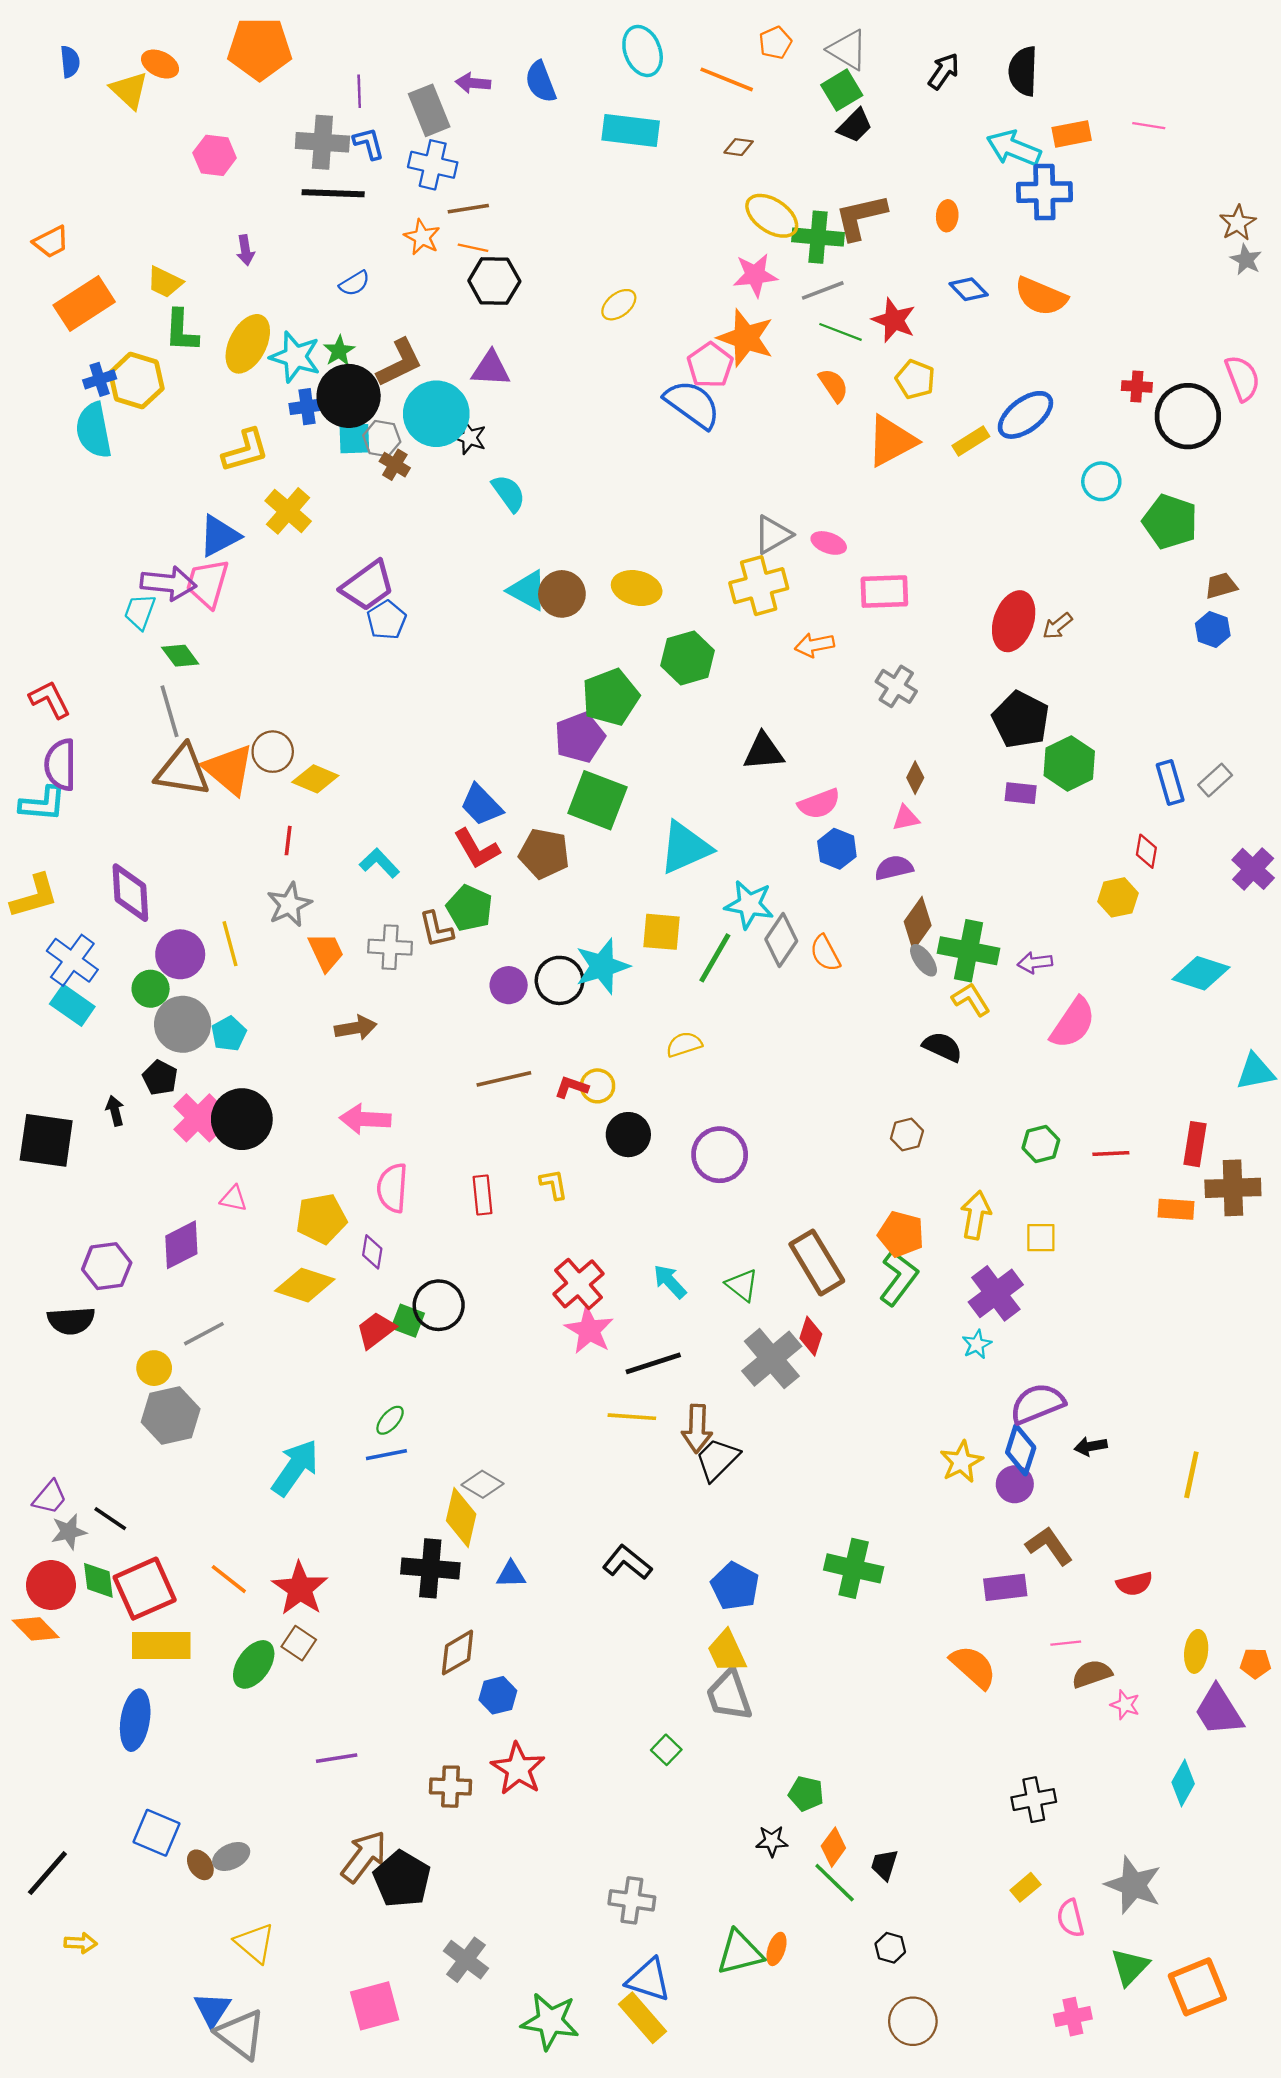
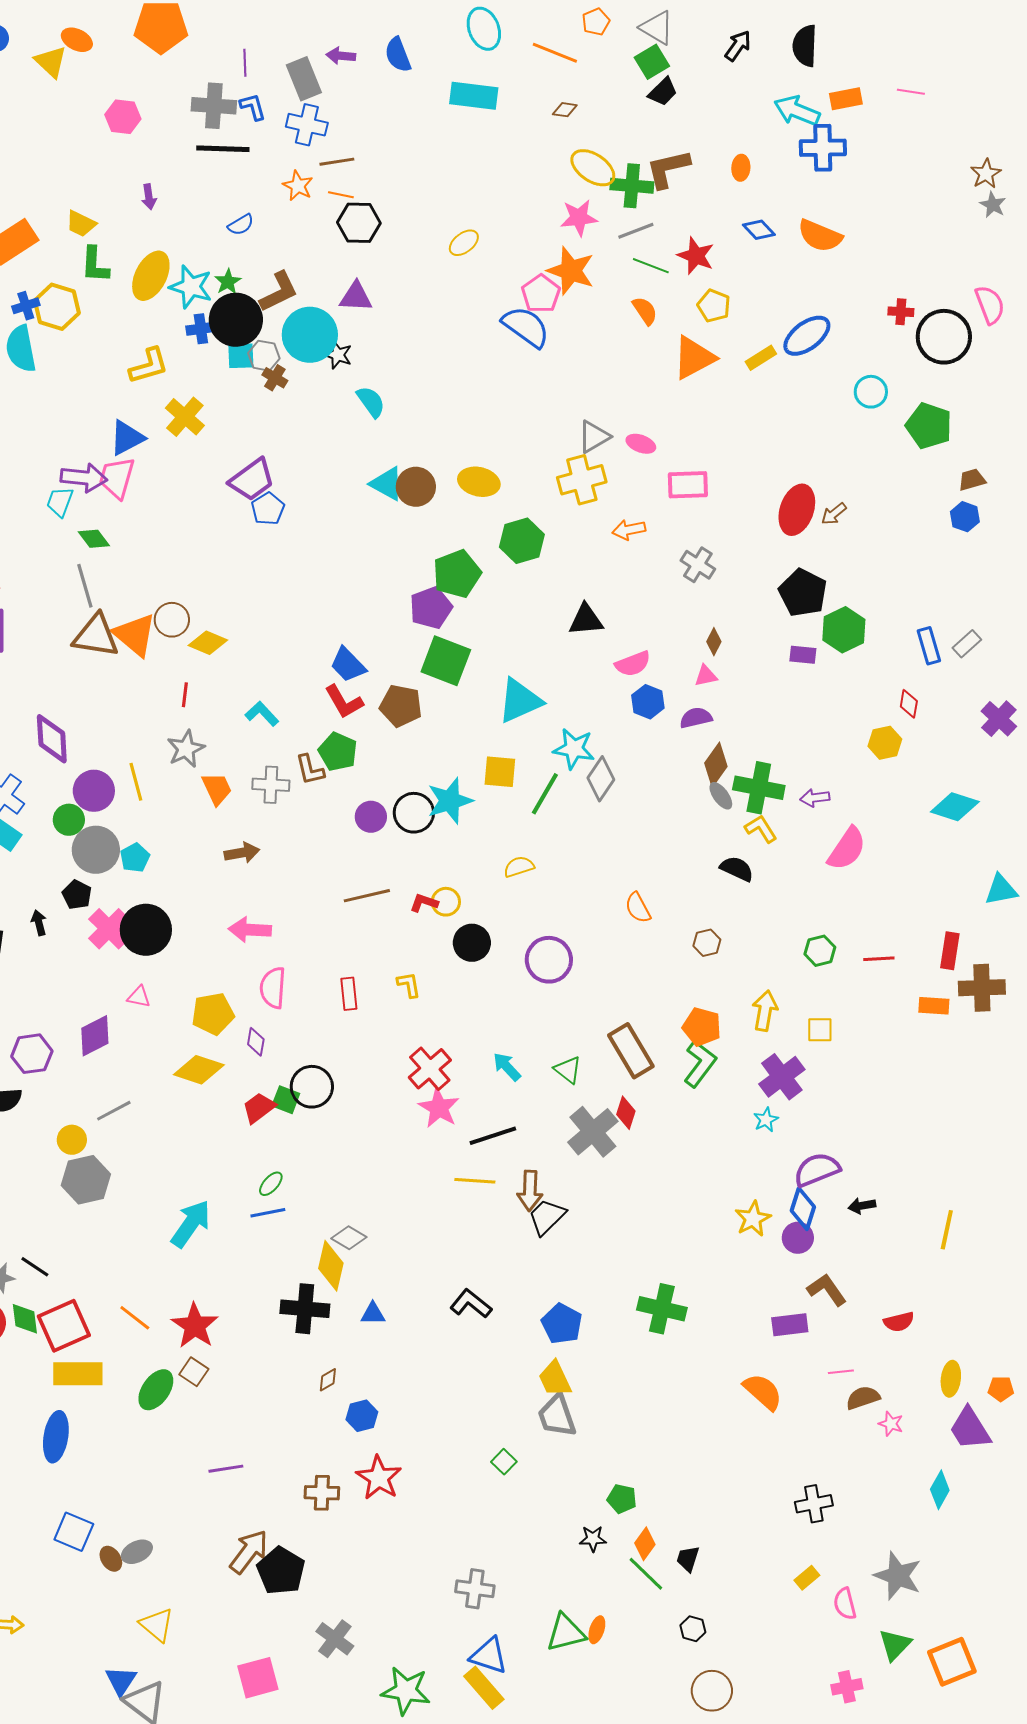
orange semicircle: (825, 953) -> (638, 908), moved
brown diamond: (458, 1653) -> (328, 1380), size x0.6

